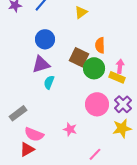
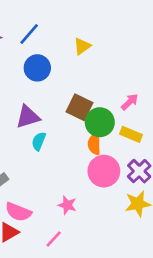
blue circle: (45, 39) -> (37, 68), moved
orange semicircle: (100, 45) -> (94, 144), moved
pink arrow: (120, 66) -> (130, 102), moved, turned 40
pink line: (95, 154) -> (54, 239), moved

